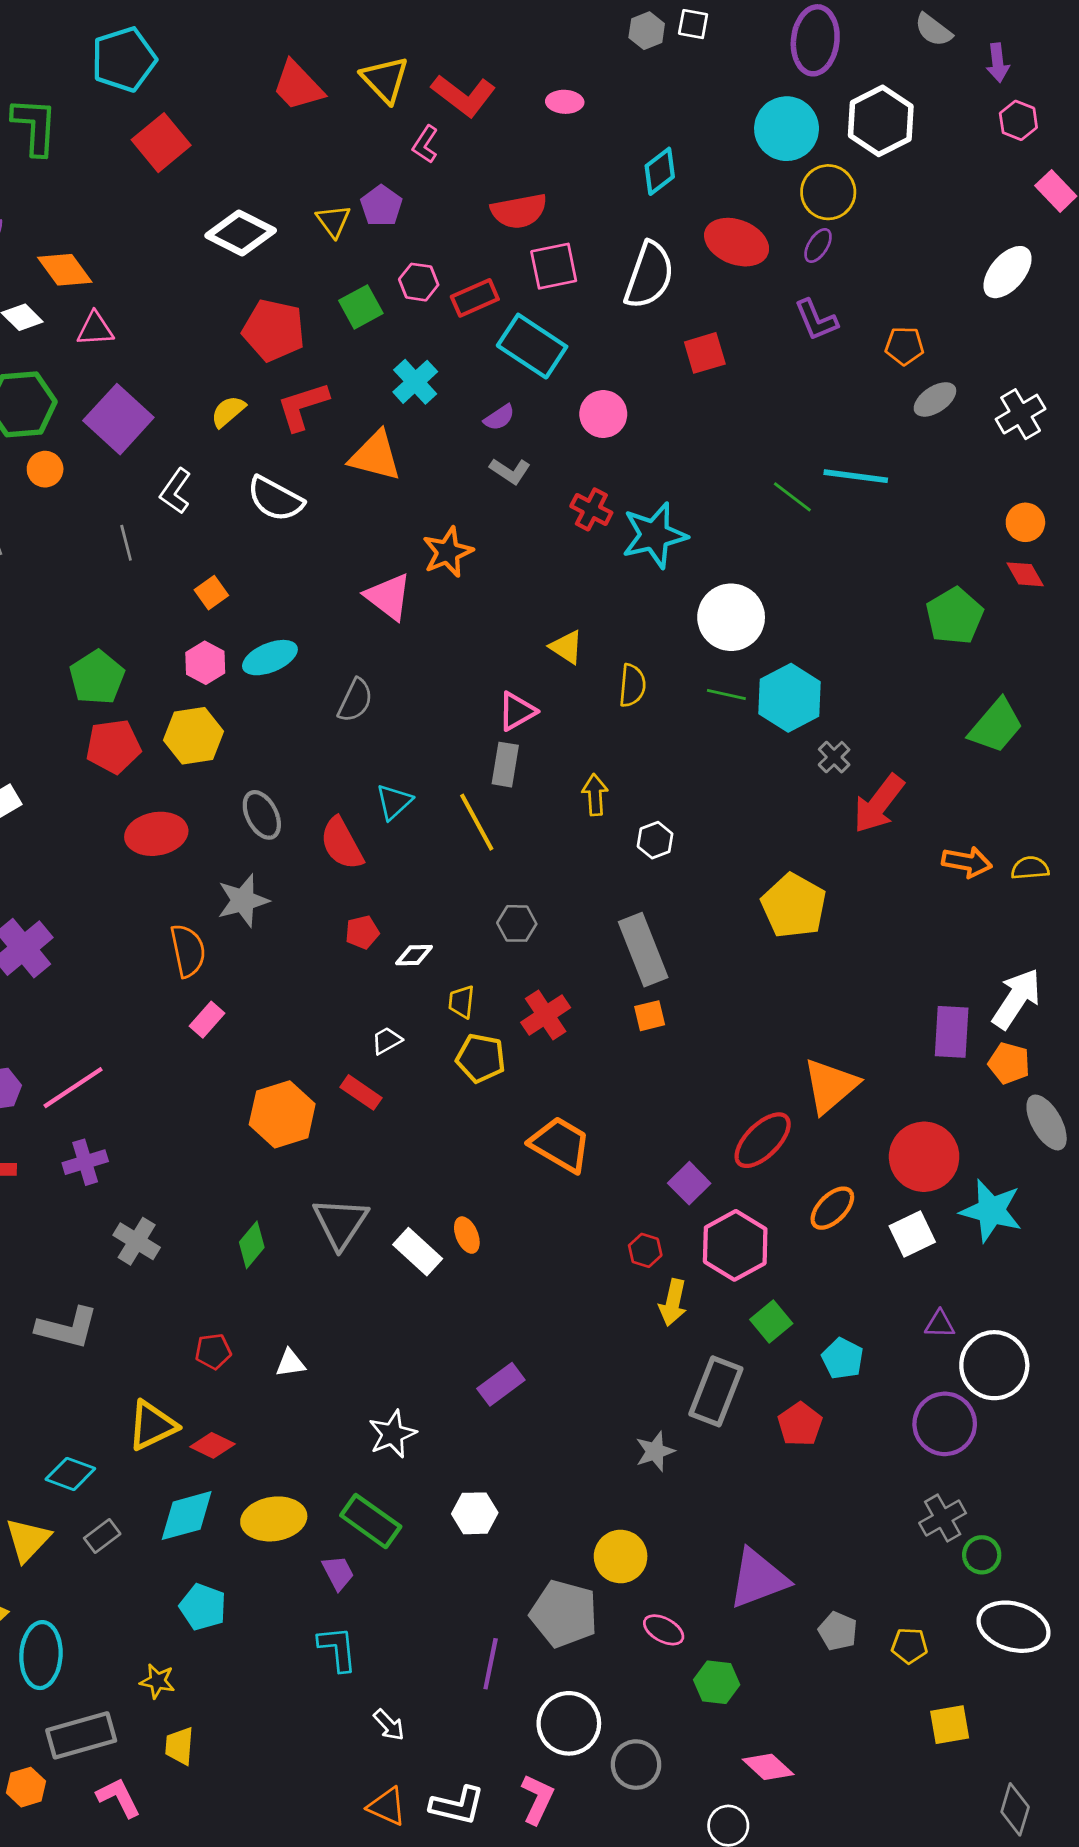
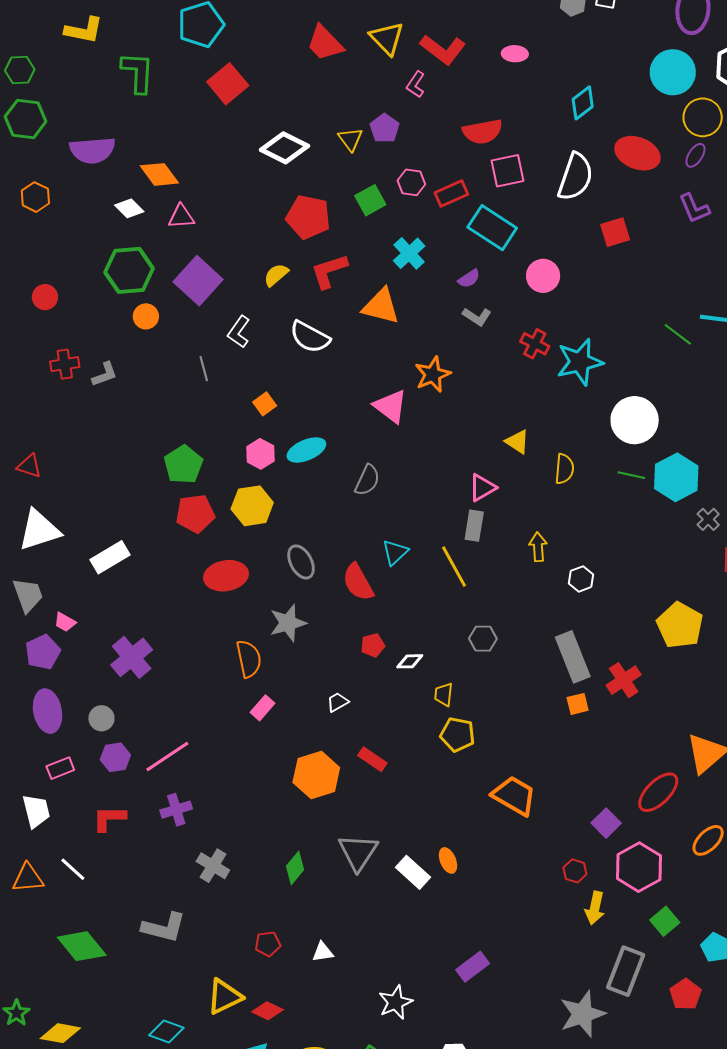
red cross: (546, 1015) -> (624, 680), moved
white trapezoid: (387, 1041) -> (338, 702), moved
gray star: (655, 1451) -> (582, 1014), size x1.6

